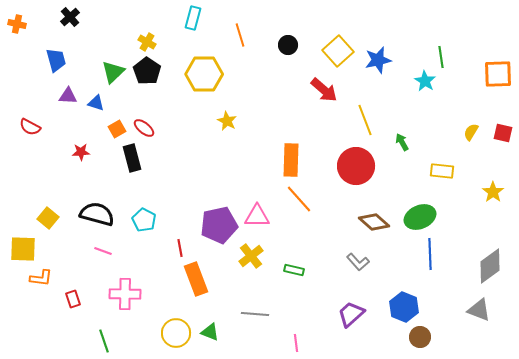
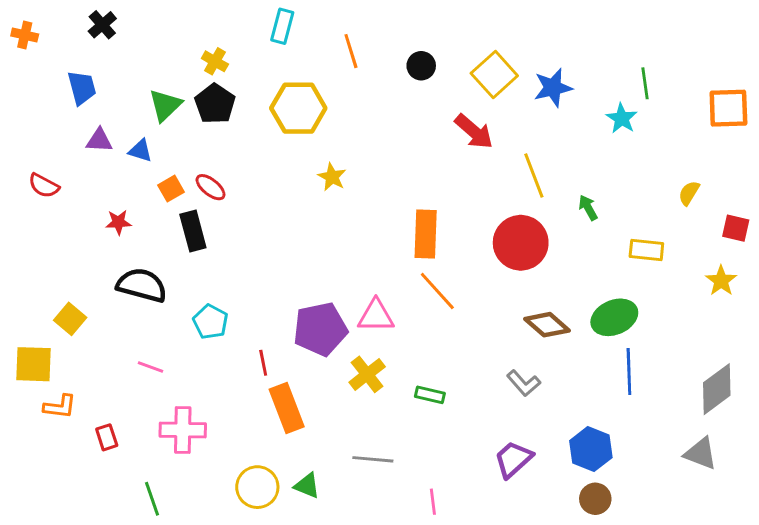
red square: (503, 133) -> (736, 228), moved
black semicircle: (97, 214) -> (142, 285), moved
brown circle: (420, 337) -> (595, 499), moved

